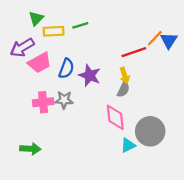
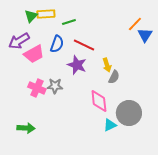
yellow rectangle: (54, 31) -> (46, 14), moved
orange line: (155, 38) -> (135, 24), moved
red line: (134, 52) -> (84, 45), moved, turned 45
blue semicircle: (66, 68) -> (57, 44), moved
gray semicircle: (123, 89) -> (114, 77), moved
pink cross: (43, 102) -> (37, 88), turned 30

